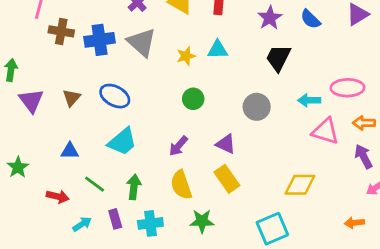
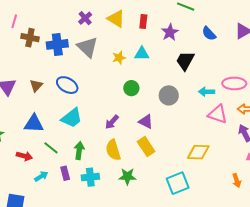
purple star: (270, 18) -> (170, 32), moved
green circle: (193, 99) -> (131, 88), moved
blue triangle: (70, 151) -> (34, 124), size x1.5
orange arrow: (354, 223) -> (237, 180), turned -104

